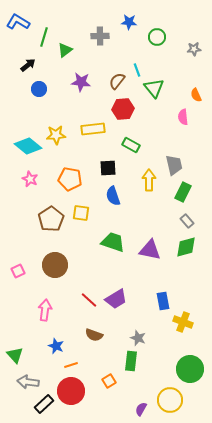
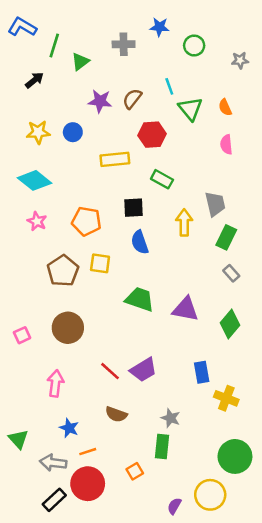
brown semicircle: (117, 81) -> (132, 99), moved
blue circle: (39, 89) -> (73, 132), moved
orange semicircle: (196, 95) -> (225, 107), moved
yellow star: (56, 135) -> (38, 132), moved
green diamond: (186, 247) -> (230, 324), moved, turned -35
gray arrow: (28, 382) -> (53, 463), moved

